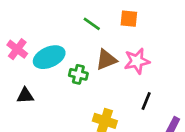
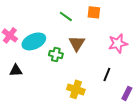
brown triangle: (106, 60) -> (77, 43), turned -36
pink star: (137, 61) -> (118, 43), moved

